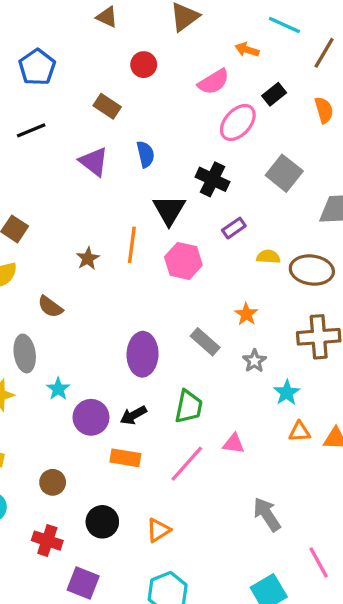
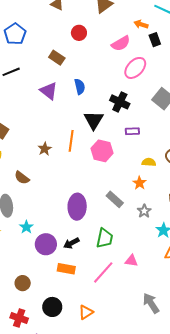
black rectangle: (274, 94) -> (155, 40), moved, turned -72
purple rectangle: (234, 228) -> (132, 131), turned 32
yellow semicircle: (268, 257) -> (149, 162), moved

